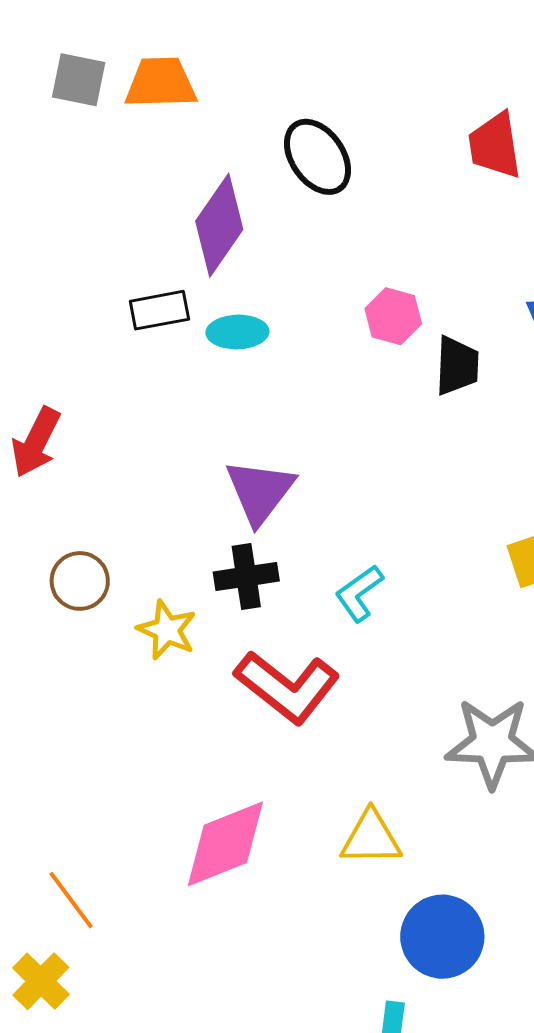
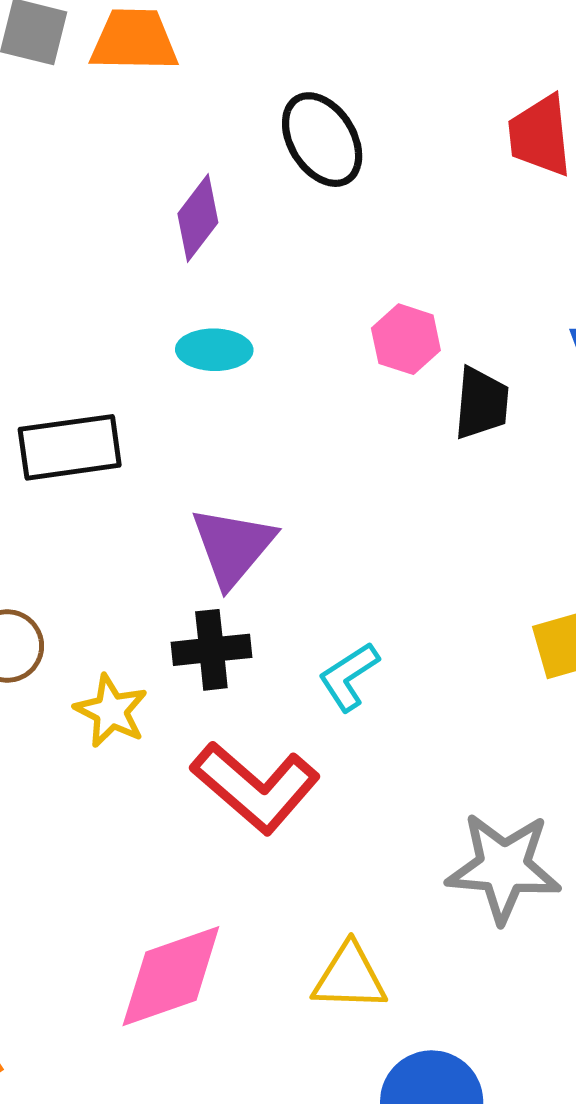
purple diamond: (219, 225) -> (198, 218), size x0.7
black rectangle: (159, 310) -> (70, 447), moved, size x1.4

